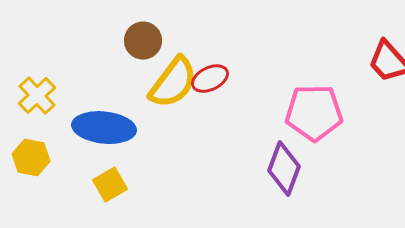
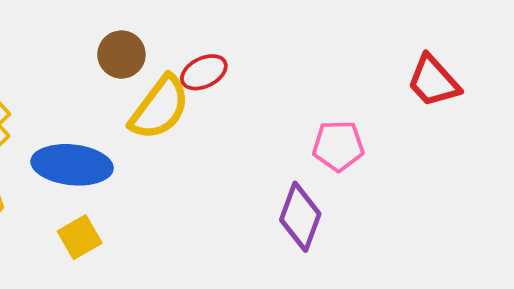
red ellipse: (210, 79) -> (204, 72), moved
pink pentagon: (314, 113) -> (338, 146), size x0.7

